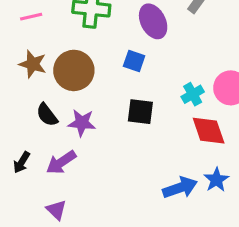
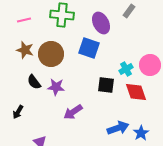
blue square: (134, 61) -> (89, 48), size x1.5
black square: (140, 112) -> (106, 85), moved
purple arrow: (61, 162) -> (73, 112), moved
blue star: (216, 180) -> (141, 133), moved

